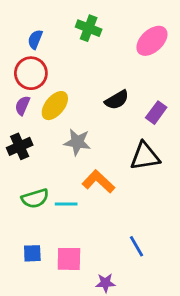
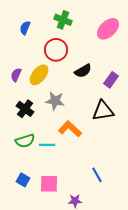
red circle: (31, 73) -> (56, 50), moved
black cross: (20, 146) -> (25, 109), moved, turned -30
blue square: (32, 253) -> (23, 180), turned 32

